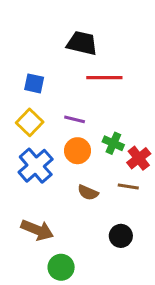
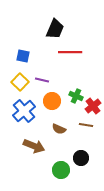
black trapezoid: (82, 43) -> (55, 29), turned 100
purple line: (75, 119) -> (42, 80), moved
brown arrow: (37, 230) -> (34, 146), moved
green circle: (61, 267) -> (61, 170), moved

